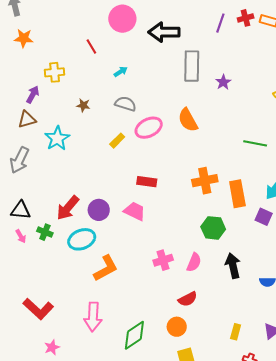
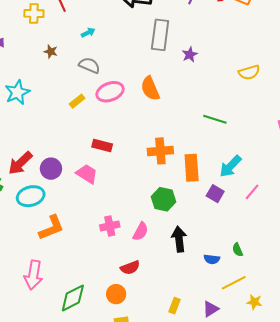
yellow cross: (55, 72) -> (34, 13), moved
brown star: (83, 105) -> (51, 52), moved

